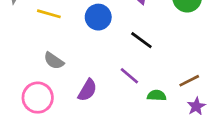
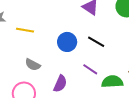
blue circle: (98, 17) -> (67, 42), moved
green semicircle: (157, 95) -> (112, 82), size x1.5

